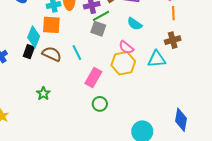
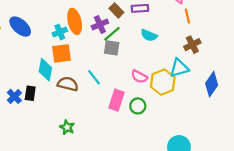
pink semicircle: (126, 47) -> (139, 77), moved
black rectangle: (29, 52) -> (30, 93), moved
yellow hexagon: (123, 63) -> (163, 82), moved
green circle: (100, 104) -> (138, 106), moved
blue diamond: (181, 120) -> (212, 84), moved, turned 35

